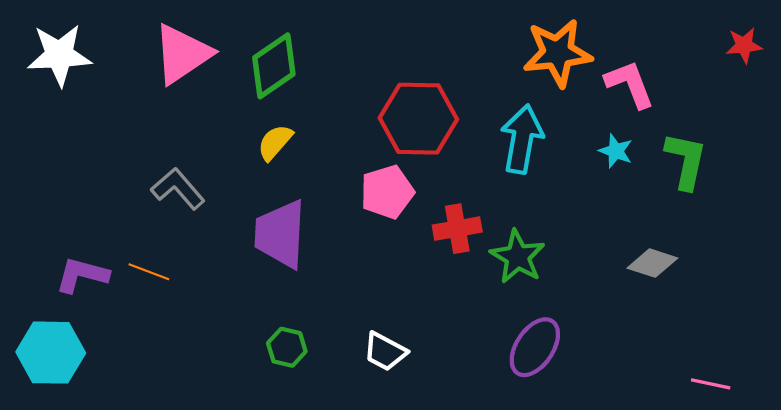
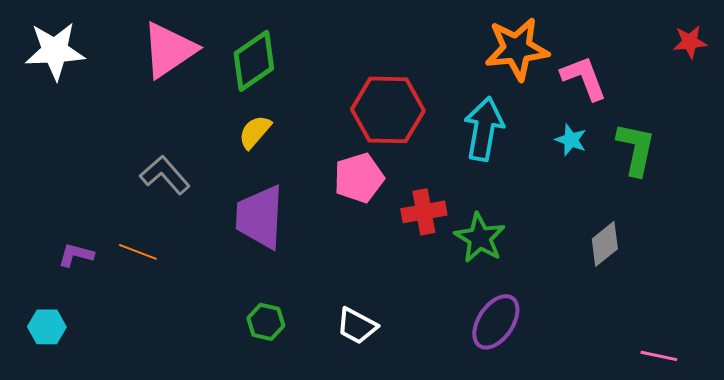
gray diamond: (652, 263) -> (605, 244), turned -57
purple L-shape: (82, 275) -> (76, 255), size x0.7
cyan hexagon: (51, 353) -> (47, 327), size x0.6

